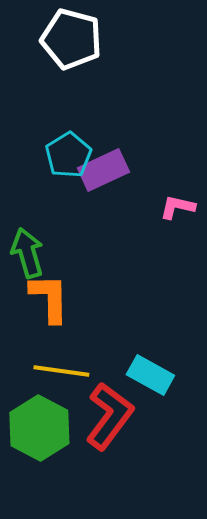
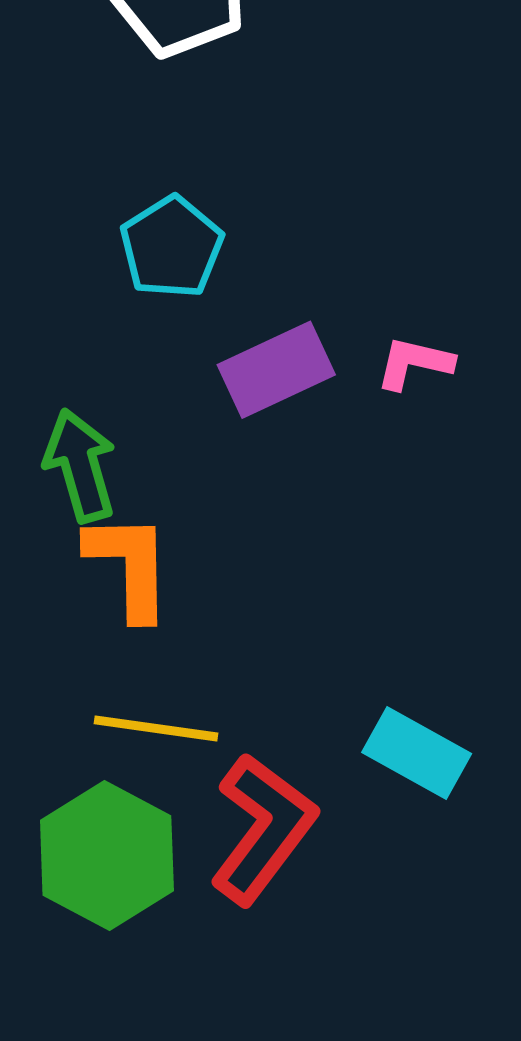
purple rectangle: (103, 170) -> (276, 370), moved
cyan rectangle: (150, 375) -> (417, 753), moved

